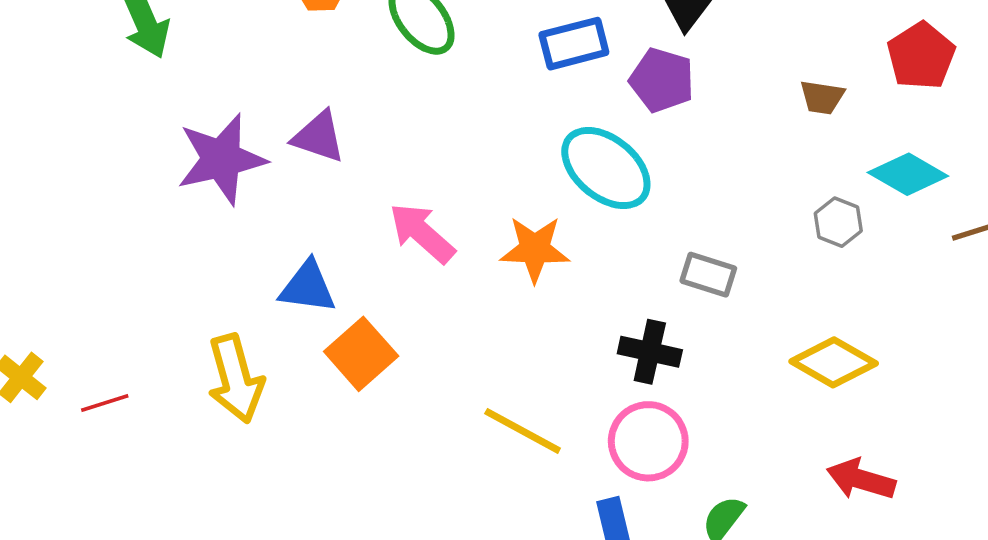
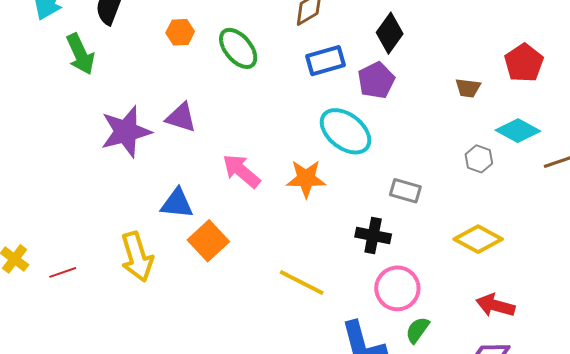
purple pentagon: (662, 80) -> (376, 80), turned 30
pink circle: (648, 441) -> (397, 288), moved

